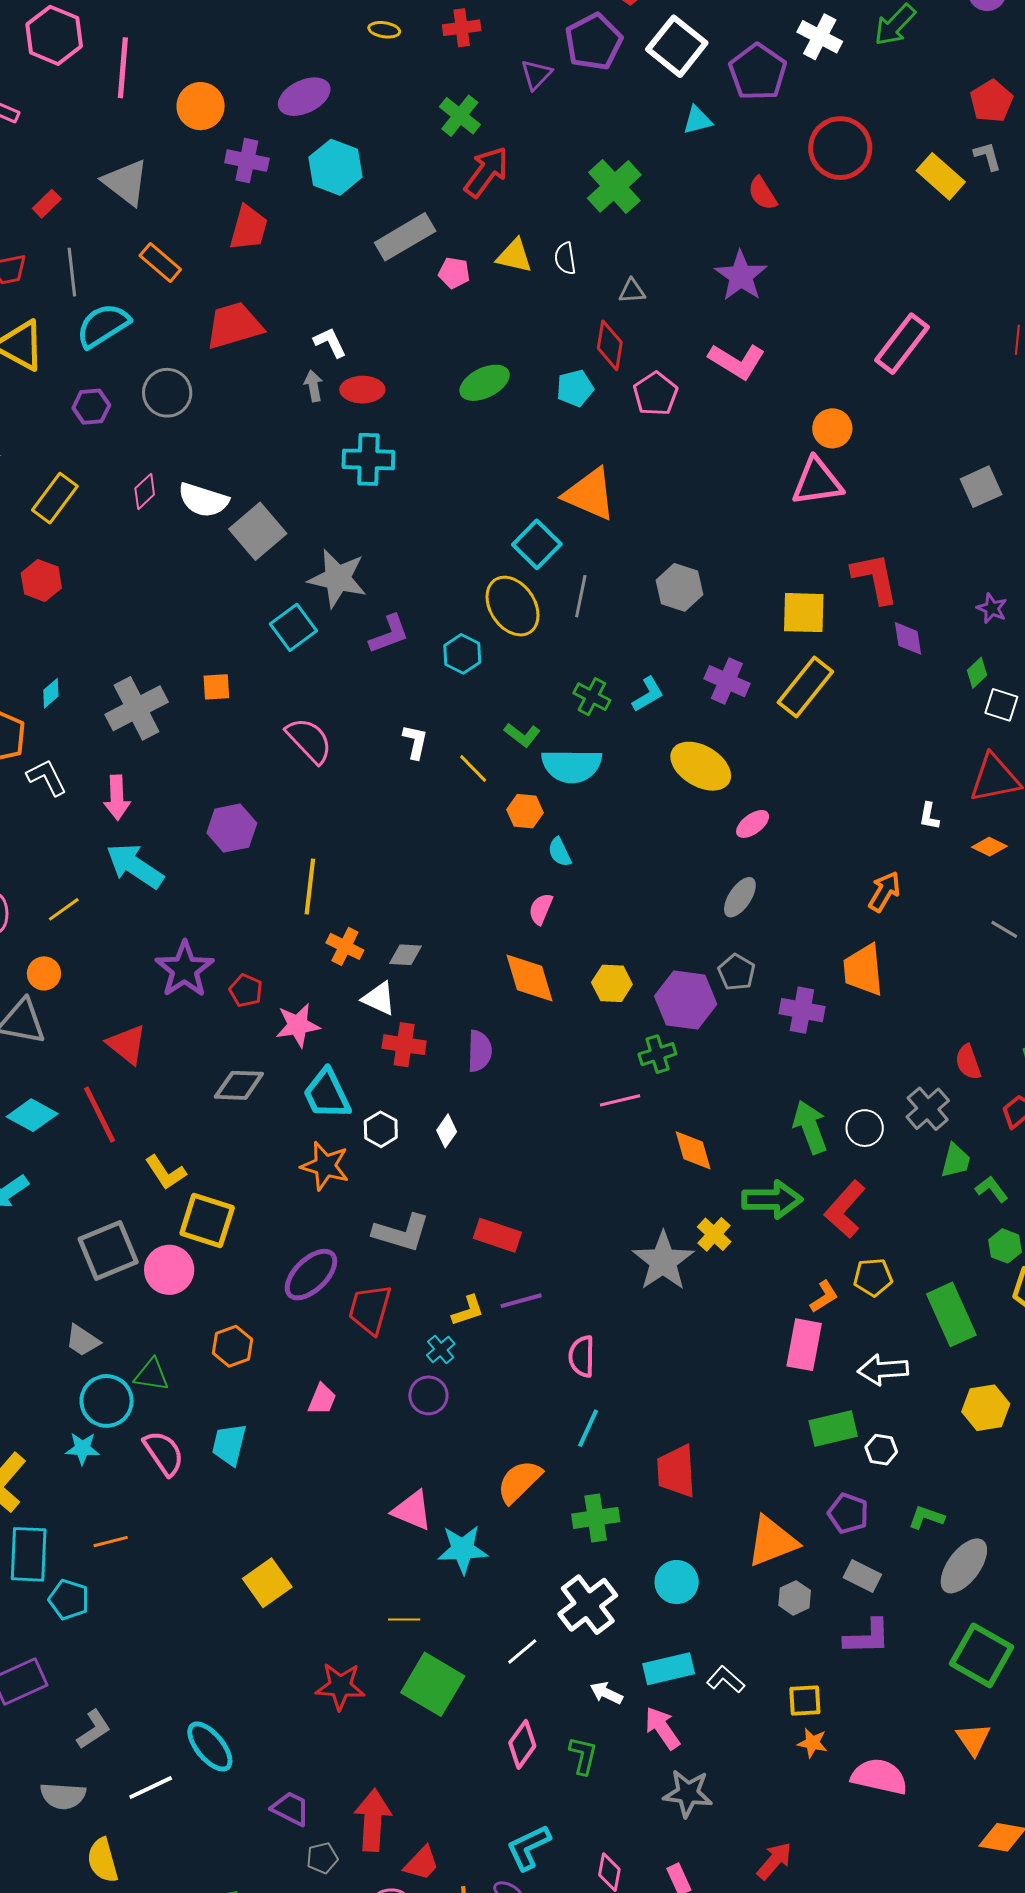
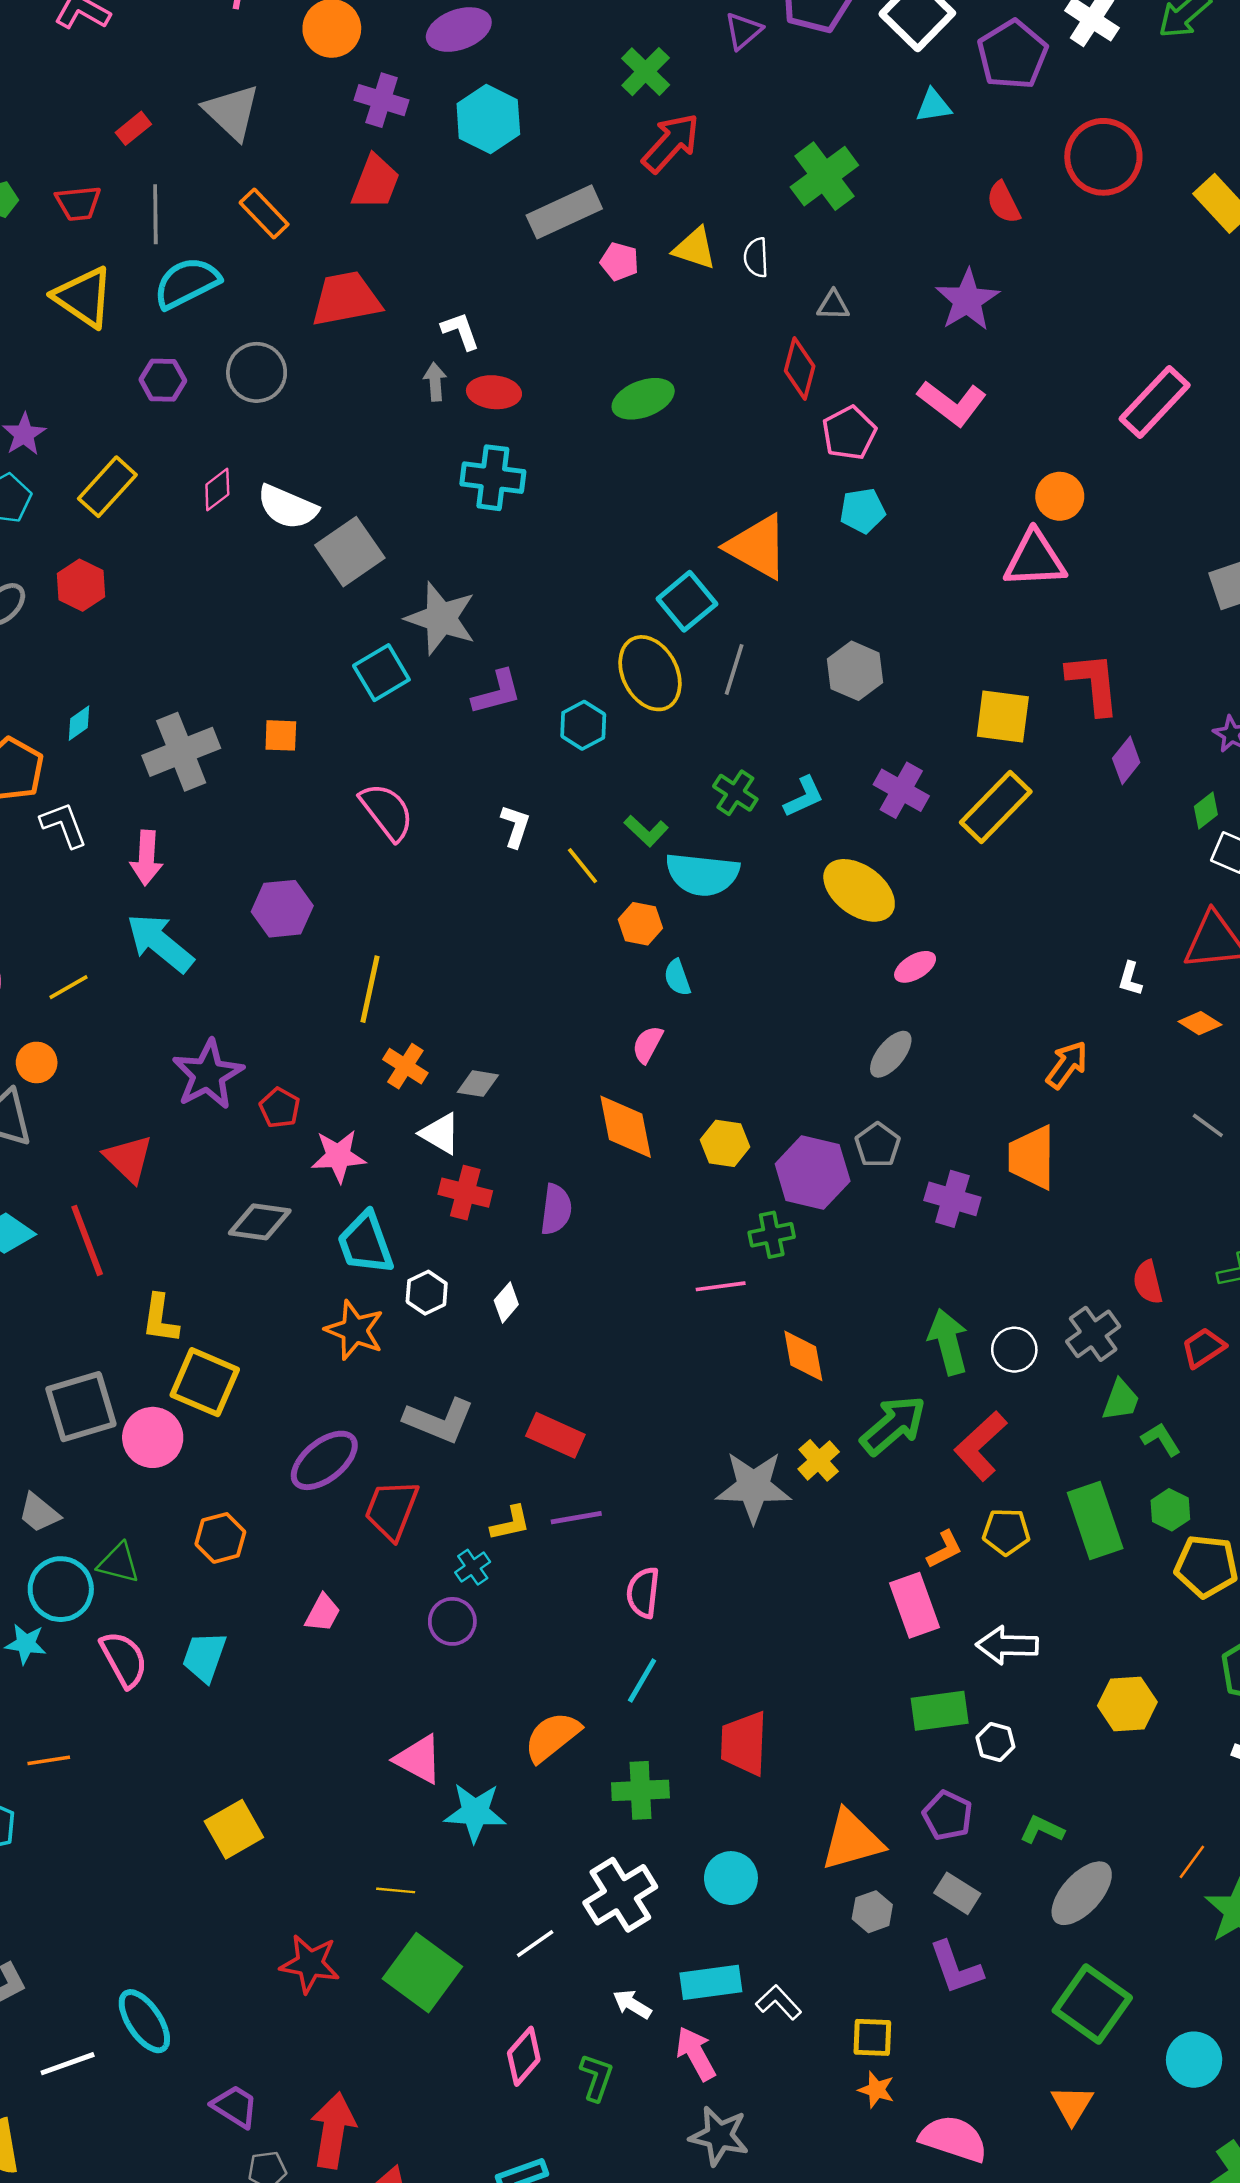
cyan pentagon: (575, 388) -> (862, 511), moved
purple diamond: (908, 638) -> (1126, 760), turned 42
yellow L-shape: (166, 1172) -> (160, 1319), turned 36
green arrow: (772, 1200) -> (893, 1425), turned -46
gray star: (663, 1261) -> (753, 1487), turned 30
green rectangle: (951, 1314) -> (1095, 1521), moved
pink rectangle: (804, 1345) -> (914, 1605), turned -36
purple L-shape: (867, 1637) -> (956, 1968), turned 66

